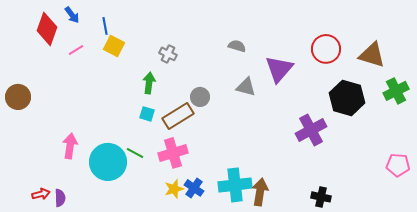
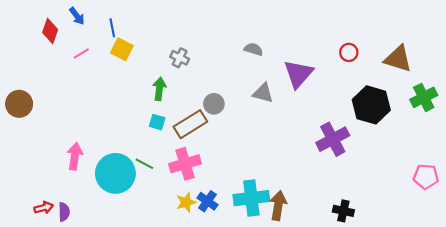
red diamond: (47, 29) -> (50, 31), size x0.7
red circle: (326, 49) -> (349, 52), size x0.6

